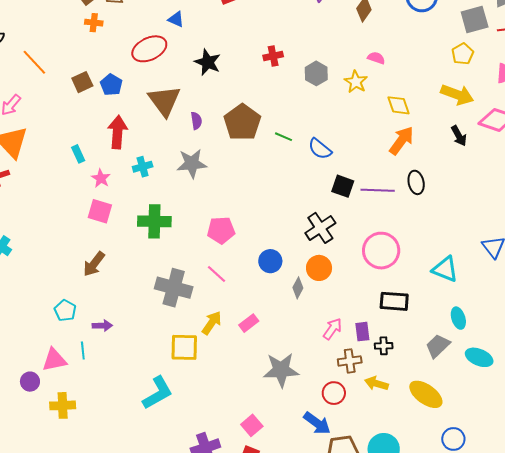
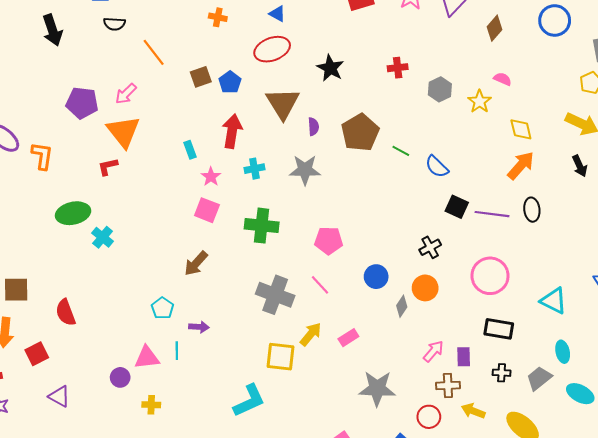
blue triangle: (176, 19) -> (277, 14), moved
black cross: (320, 228) -> (430, 247), size x0.7
black cross: (384, 346) -> (502, 373), moved
yellow cross: (63, 405) -> (151, 405), size x0.7

